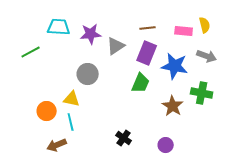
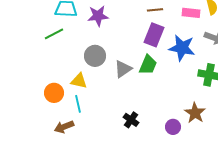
gray triangle: (116, 46) -> (123, 69), moved
green line: (31, 52) -> (54, 34), moved
brown star: (173, 106) -> (195, 113), moved

